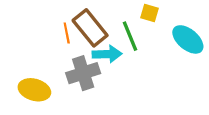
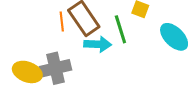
gray cross: (83, 73) -> (55, 68), moved

